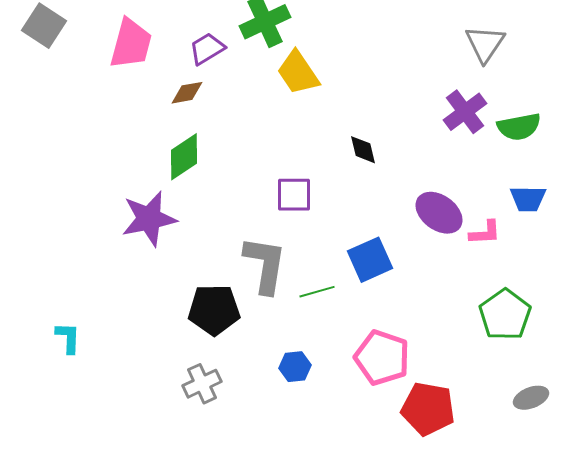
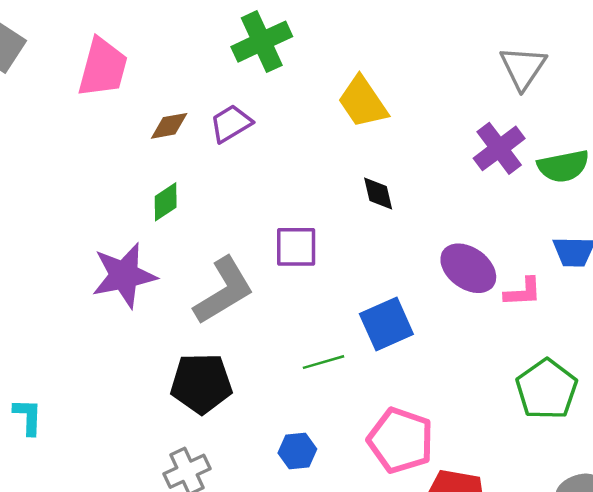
purple trapezoid: (207, 49) -> (231, 123), moved
yellow trapezoid: (298, 73) -> (363, 102), moved
green diamond: (184, 157) -> (166, 202), size x0.7
gray L-shape: (265, 265) -> (224, 291), moved, turned 50

